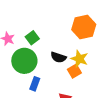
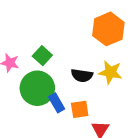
orange square: (74, 71) -> (80, 109), moved, turned 32
blue rectangle: (35, 84) -> (57, 103), moved, turned -40

